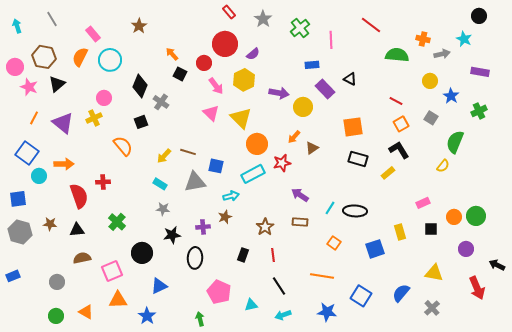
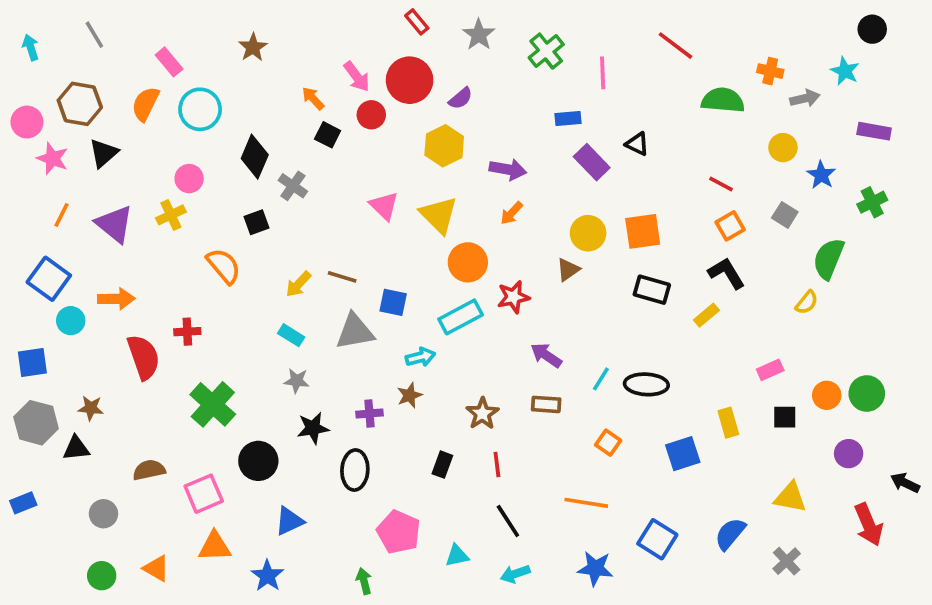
pink arrow: (216, 86) -> (357, 77), moved
yellow circle: (303, 107) -> (588, 233), moved
orange arrow: (294, 137) -> (512, 213), moved
green cross: (117, 222) -> (213, 404), size x1.4
black triangle: (77, 230) -> (76, 448), moved

